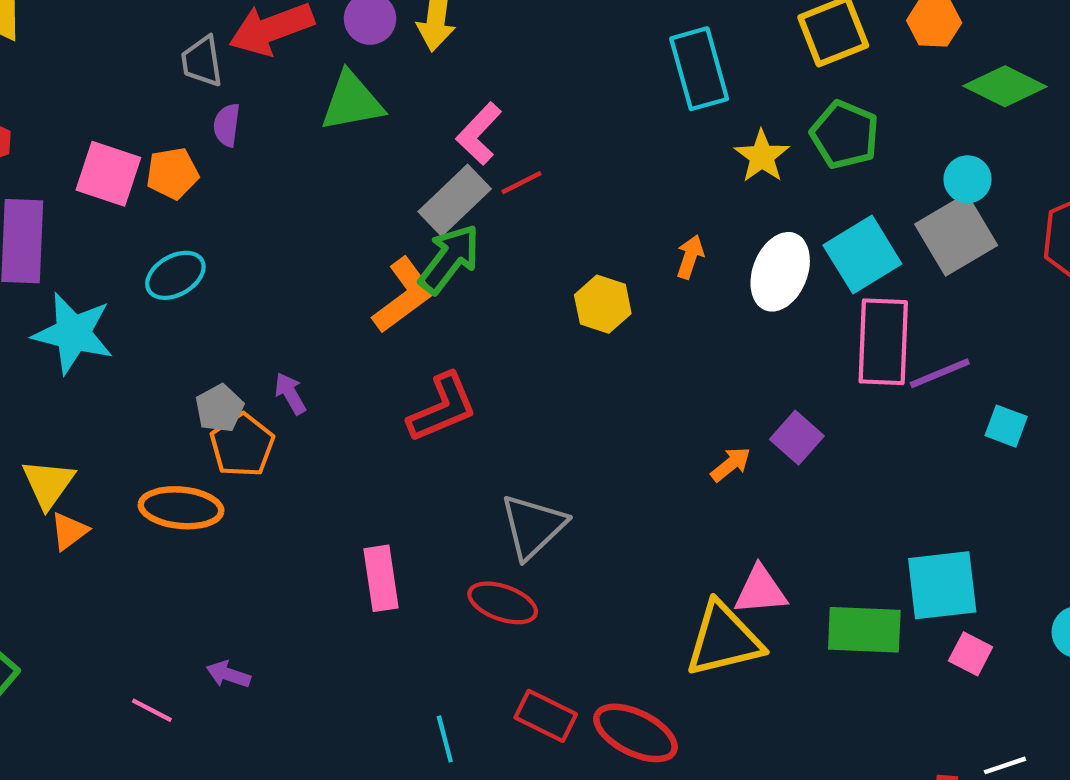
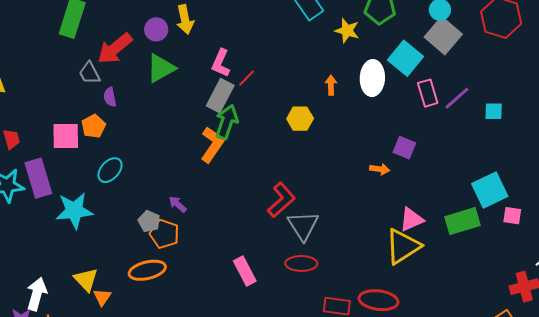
pink rectangle: (883, 342) -> (428, 93), size x0.7
red L-shape: (442, 408) -> (281, 200), moved
orange arrow: (731, 464) -> (380, 169), turned 66

